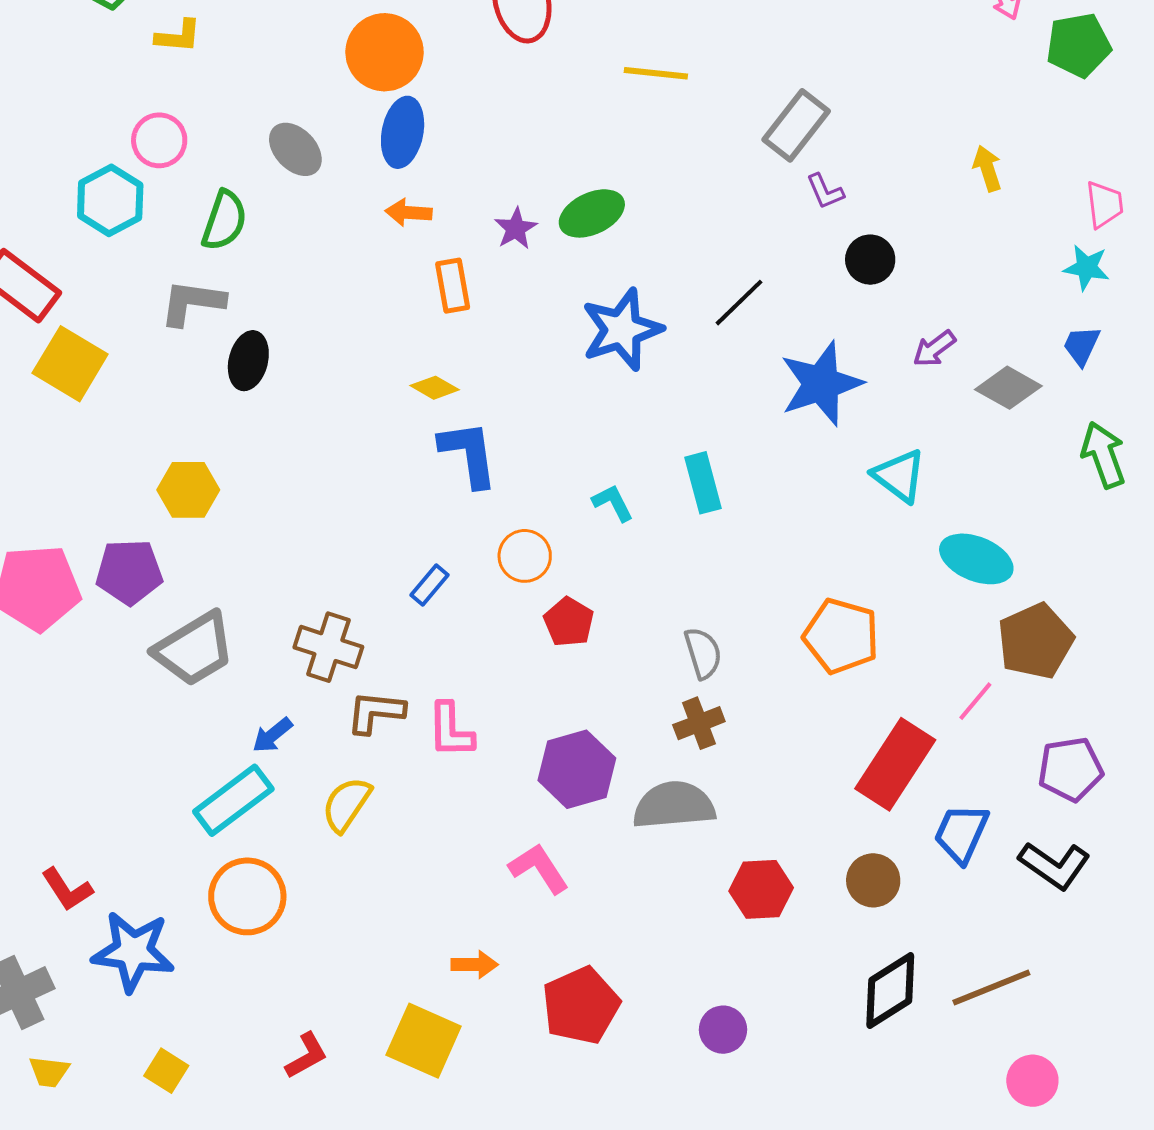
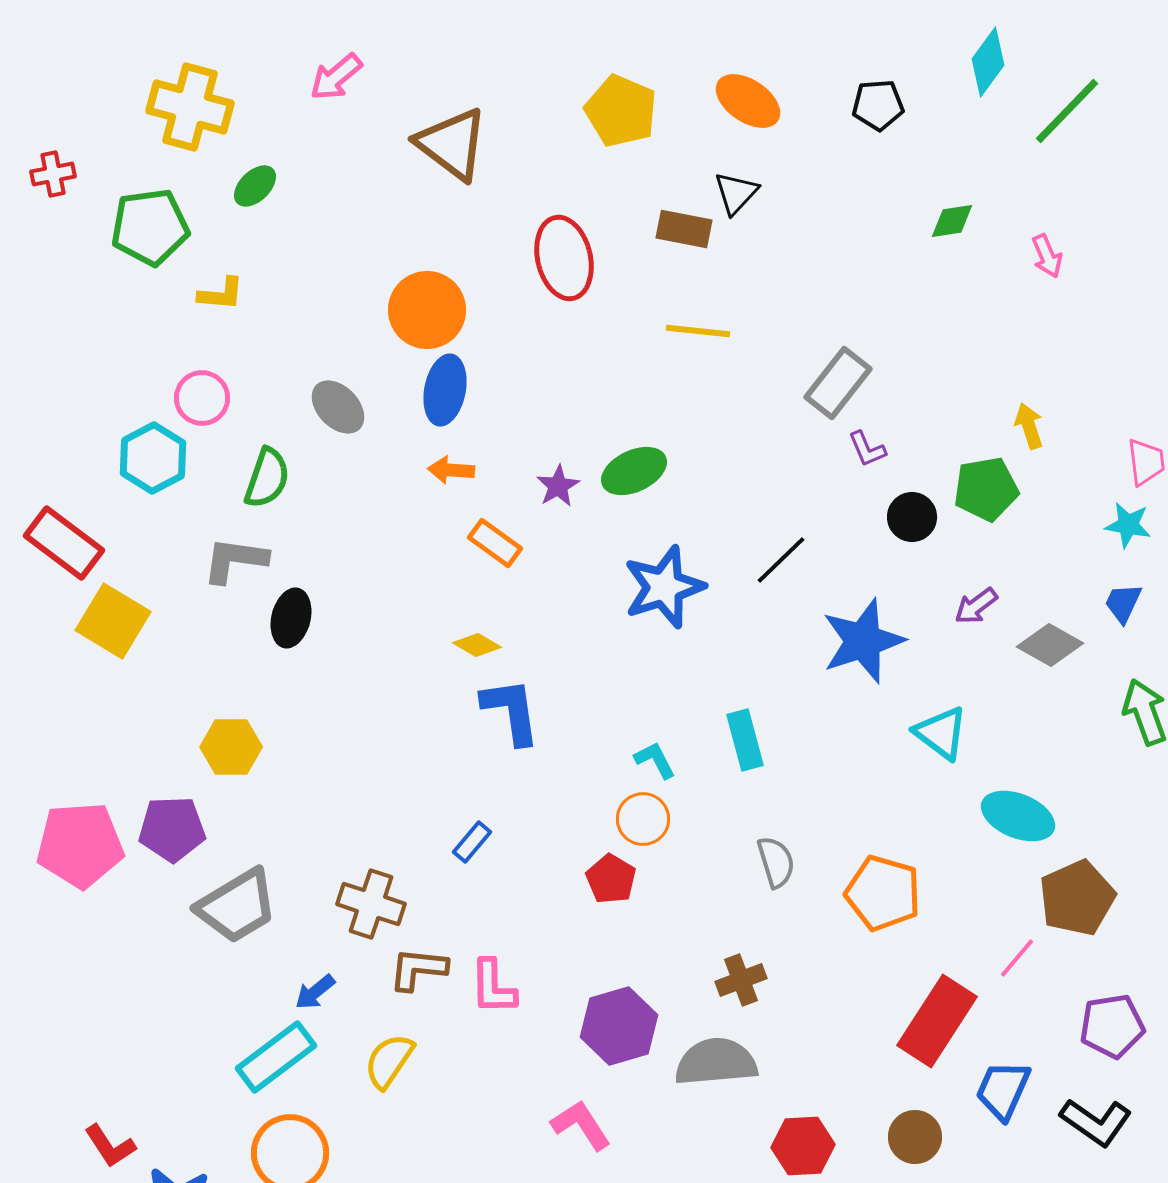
green pentagon: (1078, 45) -> (986, 489), moved
orange rectangle: (453, 286) -> (495, 543), turned -44
orange circle: (525, 556) -> (643, 819), moved
gray semicircle: (703, 653) -> (776, 862), moved

